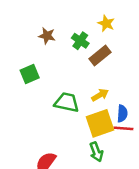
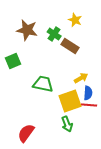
brown star: (47, 36) -> (27, 30), size x1.5
brown rectangle: (100, 55) -> (70, 46), turned 72
yellow arrow: (100, 95) -> (81, 78), moved

